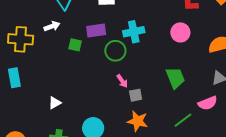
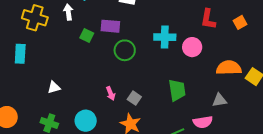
white arrow: (52, 26) -> (68, 12), turned -91
cyan cross: (134, 32) -> (165, 37), moved
pink arrow: (122, 81) -> (111, 93), moved
gray square: (136, 95) -> (134, 98), turned 32

